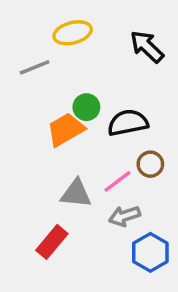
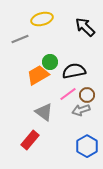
pink line: (118, 181) -> (68, 94), moved
gray triangle: (76, 194) -> (44, 112), turned 30
gray arrow: (124, 216) -> (81, 110), moved

